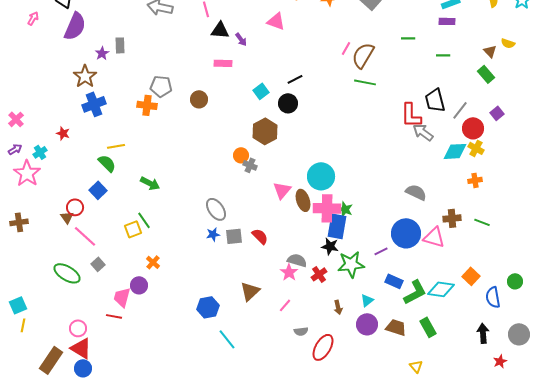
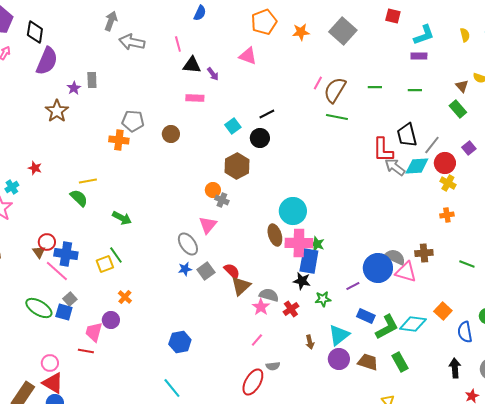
green line: (408, 38) -> (375, 87), moved
blue cross: (94, 104) -> (66, 254), moved, turned 30
cyan diamond: (455, 151) -> (417, 166), moved
blue square: (98, 190) -> (64, 312), moved, turned -30
pink triangle: (282, 190) -> (208, 225), moved
gray semicircle: (416, 192) -> (395, 257), moved
green line: (482, 222) -> (467, 264), moved
gray square: (234, 236) -> (206, 271), turned -30
green star: (351, 264) -> (323, 299), size x0.6
brown triangle: (250, 291) -> (241, 286), moved
cyan triangle: (367, 300) -> (339, 335), size x1.6
cyan line: (227, 339) -> (172, 388), moved
red ellipse: (323, 347) -> (253, 382), moved

